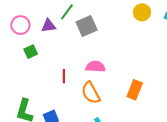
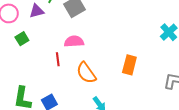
pink semicircle: (95, 67) -> (74, 41), moved

